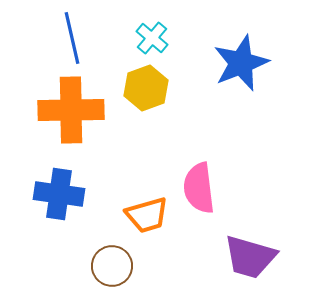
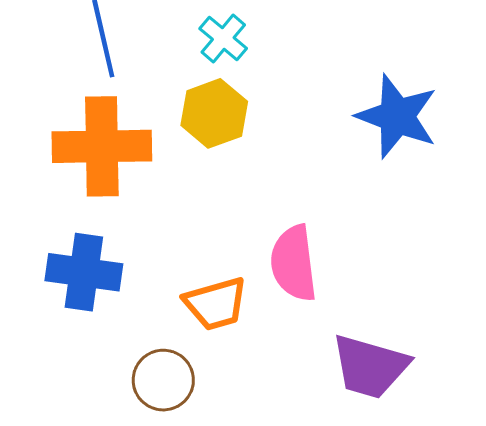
blue star: (241, 63) -> (397, 116), moved, turned -30

